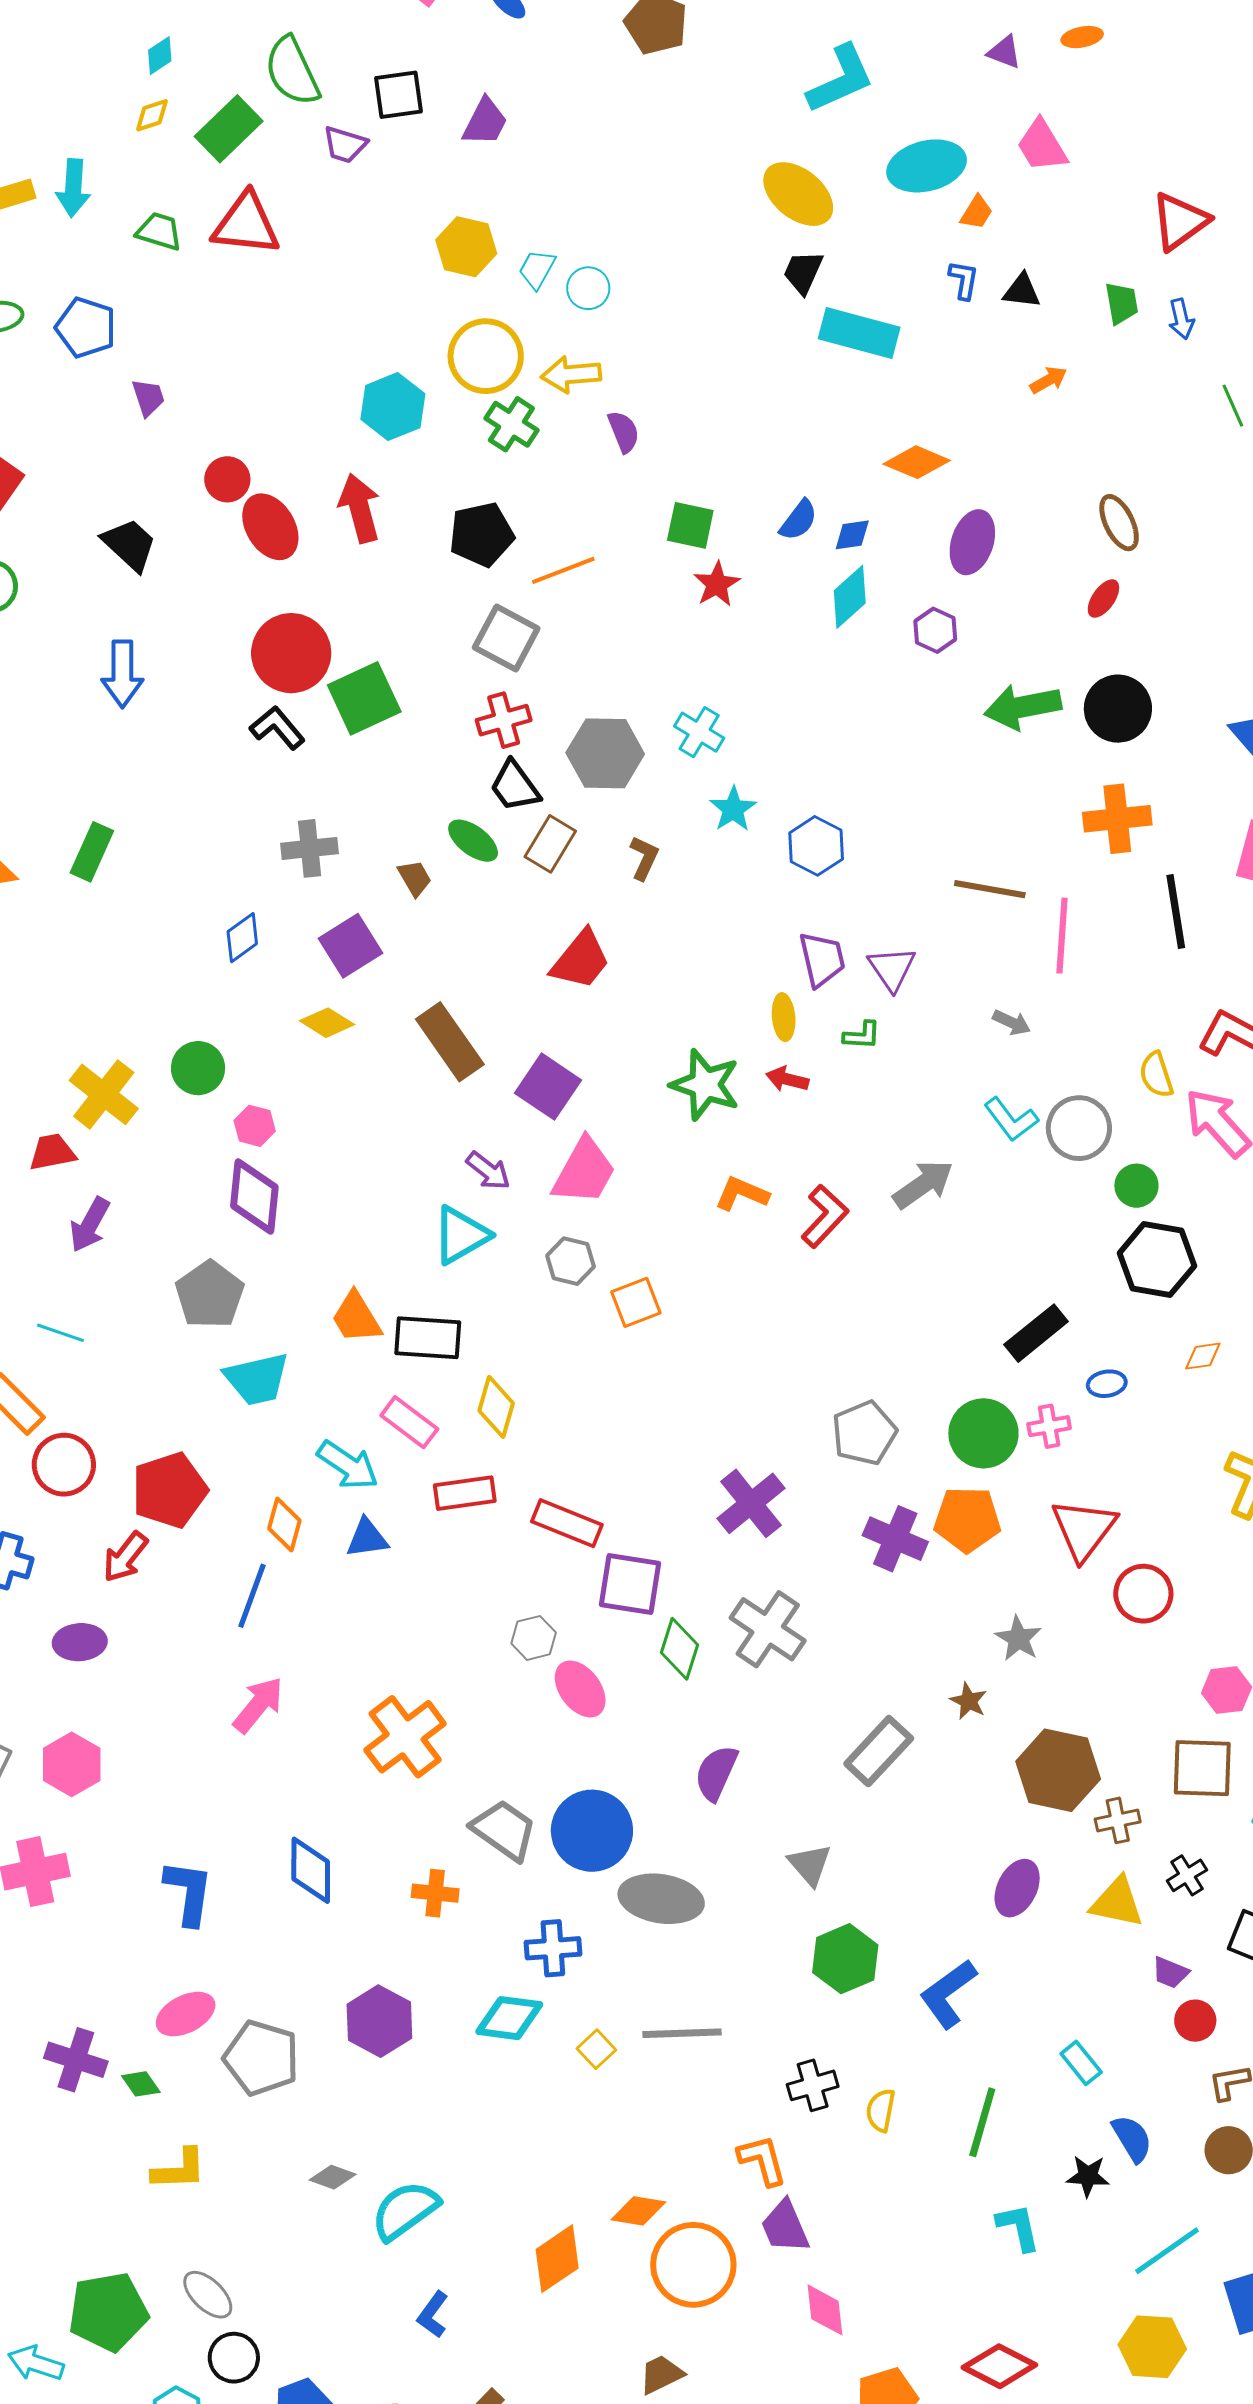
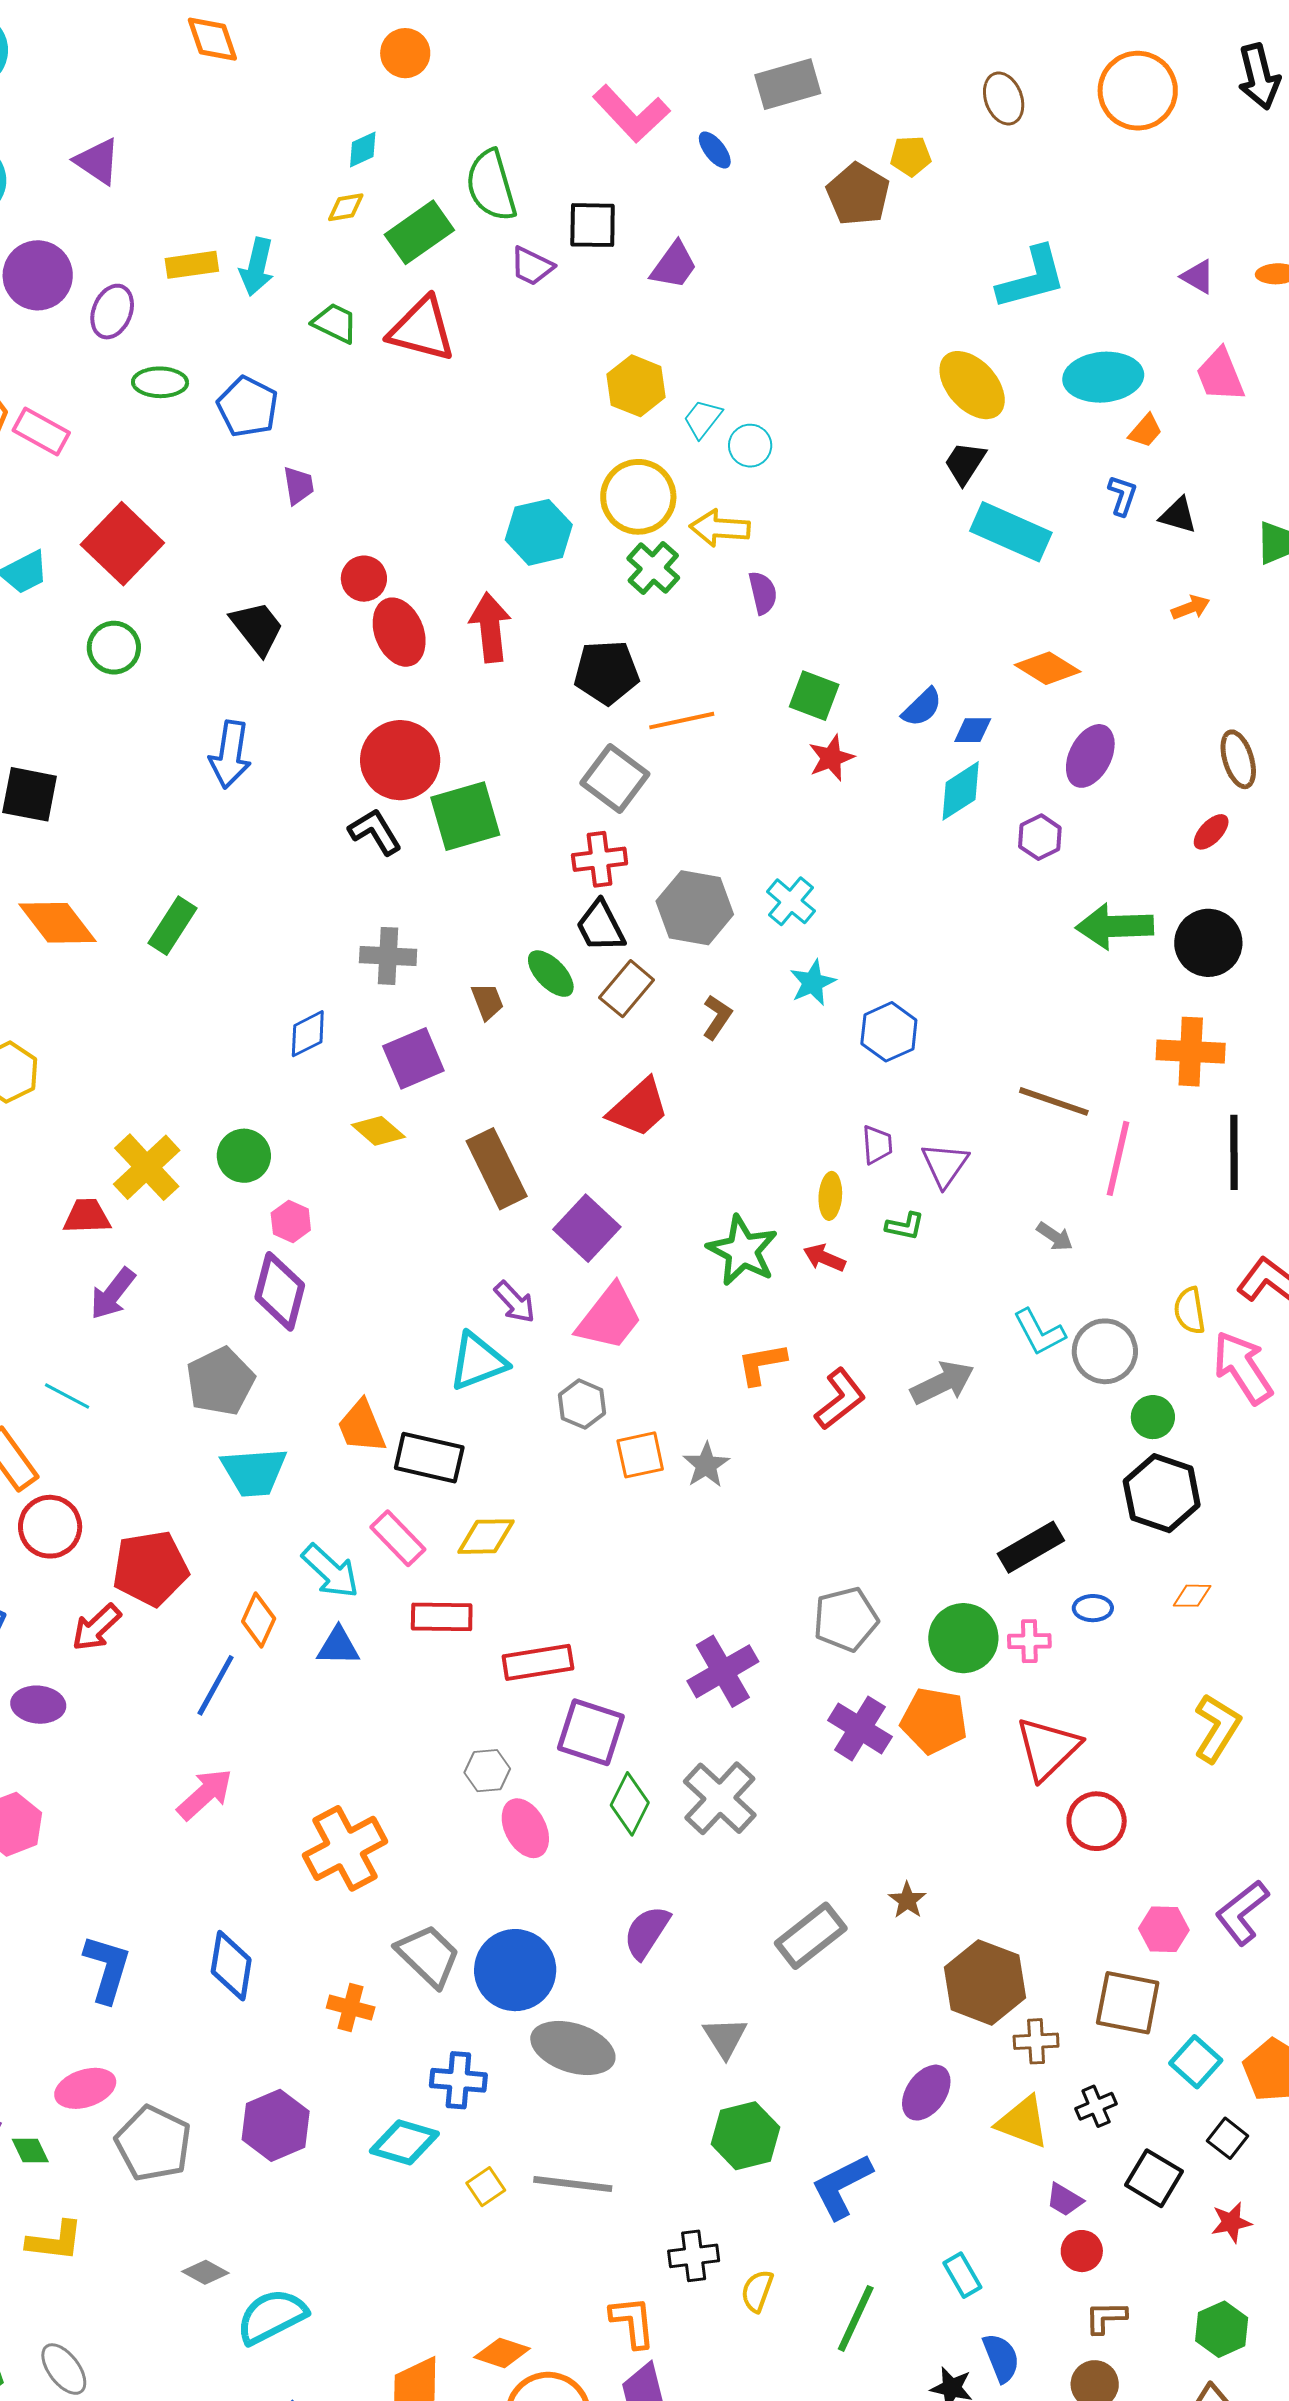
purple trapezoid: (822, 959) -> (877, 1145), size x0.7
orange L-shape: (742, 1194) -> (762, 1364), turned -42
yellow diamond: (496, 1407) -> (486, 1537), turned 64
red rectangle: (567, 1523) -> (538, 1662), turned -40
gray star: (1018, 1638) -> (706, 1465), moved

